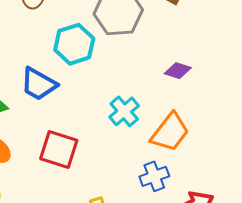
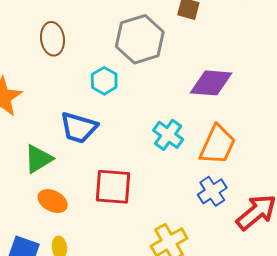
cyan hexagon: (74, 44) -> (104, 81), size x0.7
purple diamond: (178, 71) -> (211, 83), size x1.6

